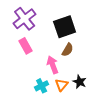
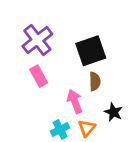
brown semicircle: (68, 50) -> (95, 81), turned -32
black star: (80, 82) -> (113, 112), moved

